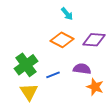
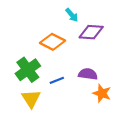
orange diamond: (62, 40) -> (53, 42), moved
purple diamond: (94, 40) -> (91, 32), moved

